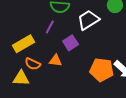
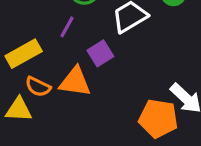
orange triangle: (55, 61) -> (75, 82), size x1.5
orange pentagon: (102, 70) -> (158, 119), moved

